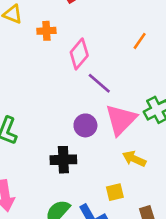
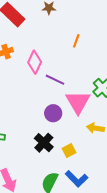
black cross: (63, 160) -> (44, 143), turned -30
yellow square: (115, 192) -> (69, 151), moved

